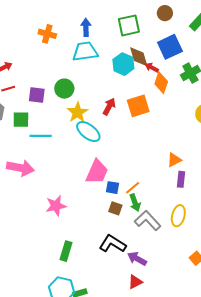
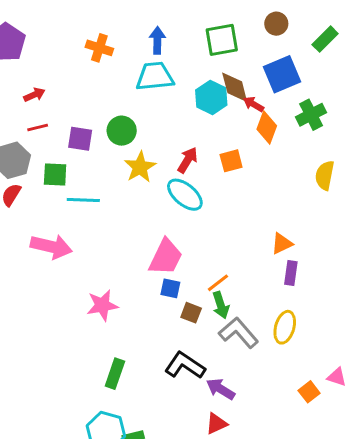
orange square: (138, 106) -> (231, 161), size x0.7
cyan ellipse: (88, 132) -> (185, 195), moved
blue square: (112, 188) -> (170, 288), moved

